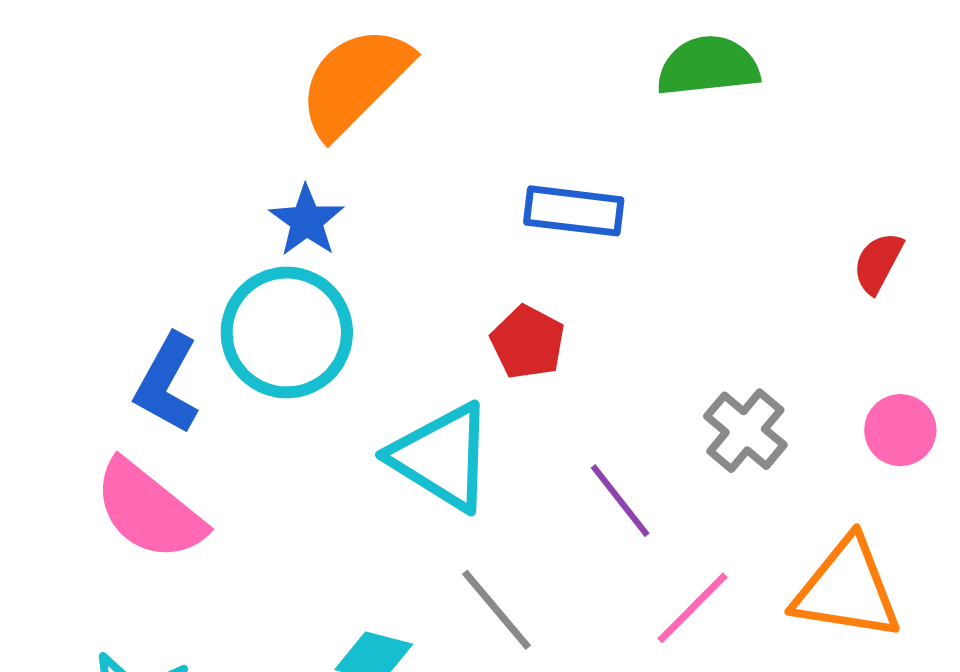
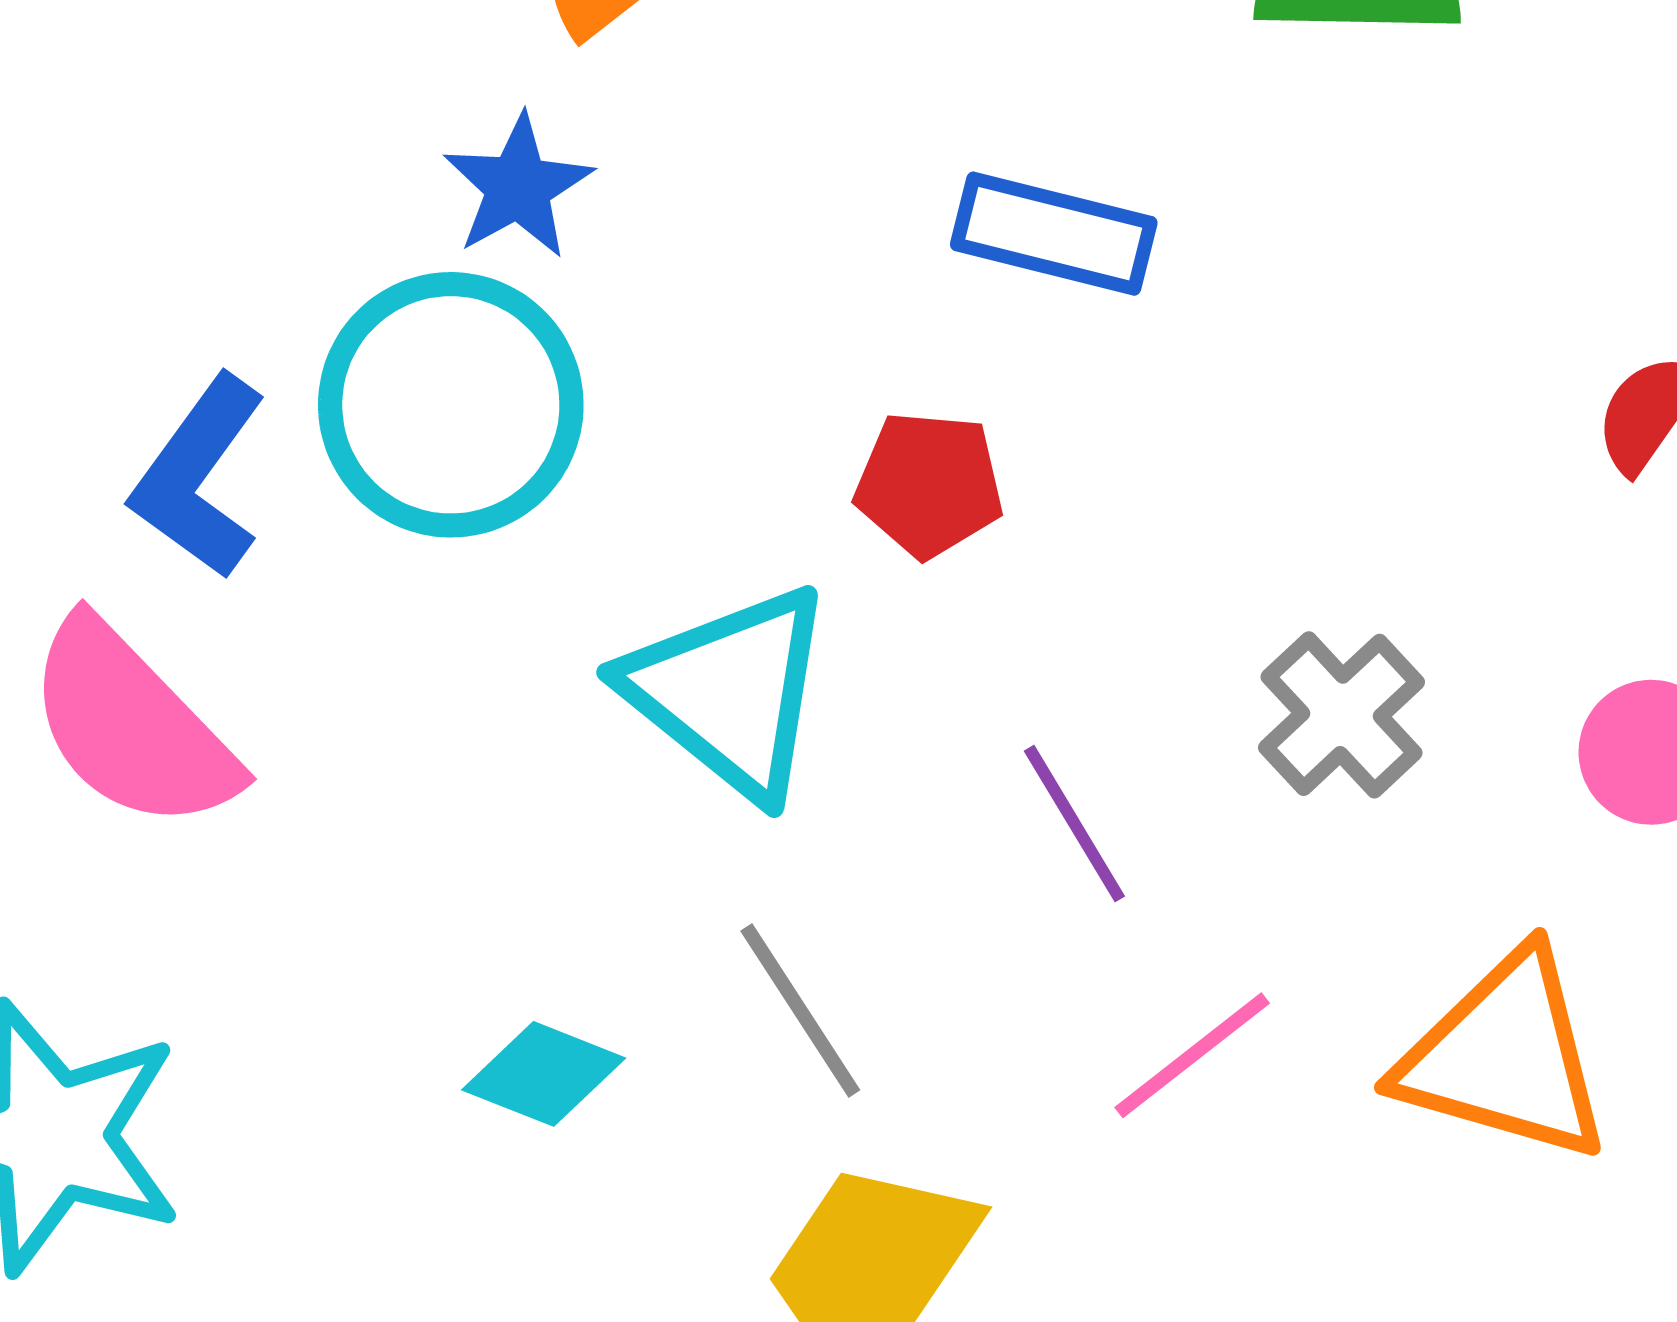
red pentagon: (528, 342) -> (929, 484), turned -30

